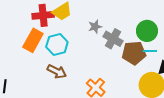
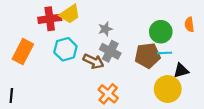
gray cross: (113, 39) -> (110, 51), moved
orange rectangle: (33, 40) -> (23, 52), moved
brown arrow: (57, 71) -> (93, 61), moved

